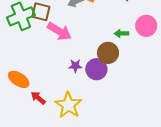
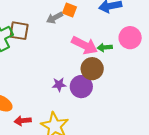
pink arrow: (59, 31) -> (85, 45), moved
red arrow: (38, 98) -> (23, 121), turned -42

